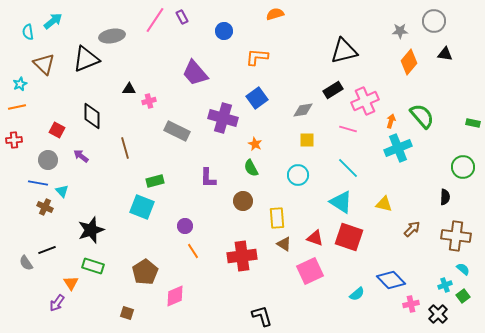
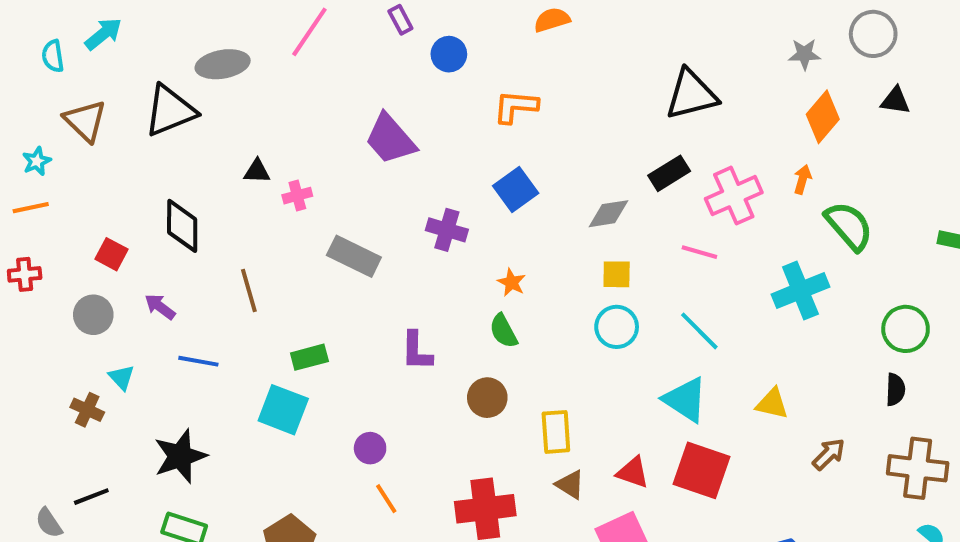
purple rectangle: (182, 17) -> (400, 20), moved
purple cross: (223, 118) -> (447, 230), size x0.7
orange arrow: (391, 121) -> (802, 179), moved
green circle: (463, 167) -> (906, 329), moved
cyan circle: (298, 175) -> (617, 327), moved
blue line: (38, 183) -> (198, 361), moved

